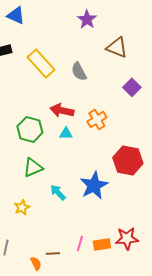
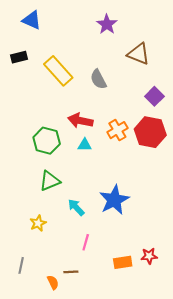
red hexagon: (128, 160) -> (150, 132), moved
red star: (127, 238) -> (149, 256), size x0.7
pink line: (80, 243) -> (86, 242), moved

